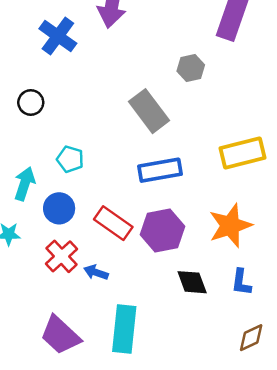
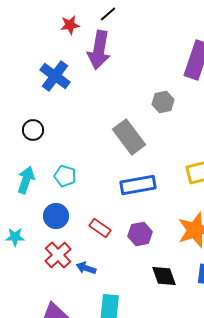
cyan arrow: (25, 184) -> (26, 180), moved
red rectangle: (113, 223) -> (100, 228), size x0.7
purple hexagon: (162, 231) -> (140, 234), size x0.7

